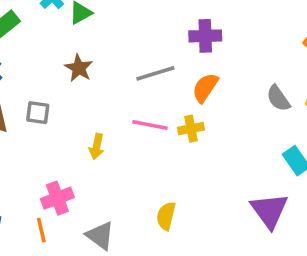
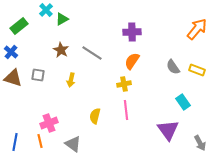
gray line: (155, 73) -> (92, 53), moved, turned 50
pink line: (150, 125) -> (126, 110), moved, turned 72
yellow arrow: (97, 146) -> (71, 80), moved
yellow semicircle: (166, 216) -> (95, 116), moved

